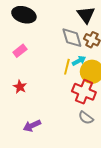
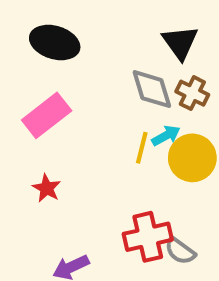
pink rectangle: (20, 51) -> (47, 115), size x1.6
red cross: (84, 92) -> (148, 237), moved, turned -35

